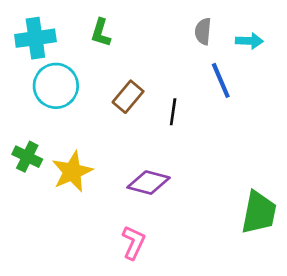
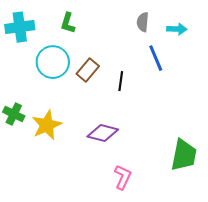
cyan circle: (56, 86) -> (53, 62), moved
pink L-shape: (134, 243) -> (123, 177), moved

